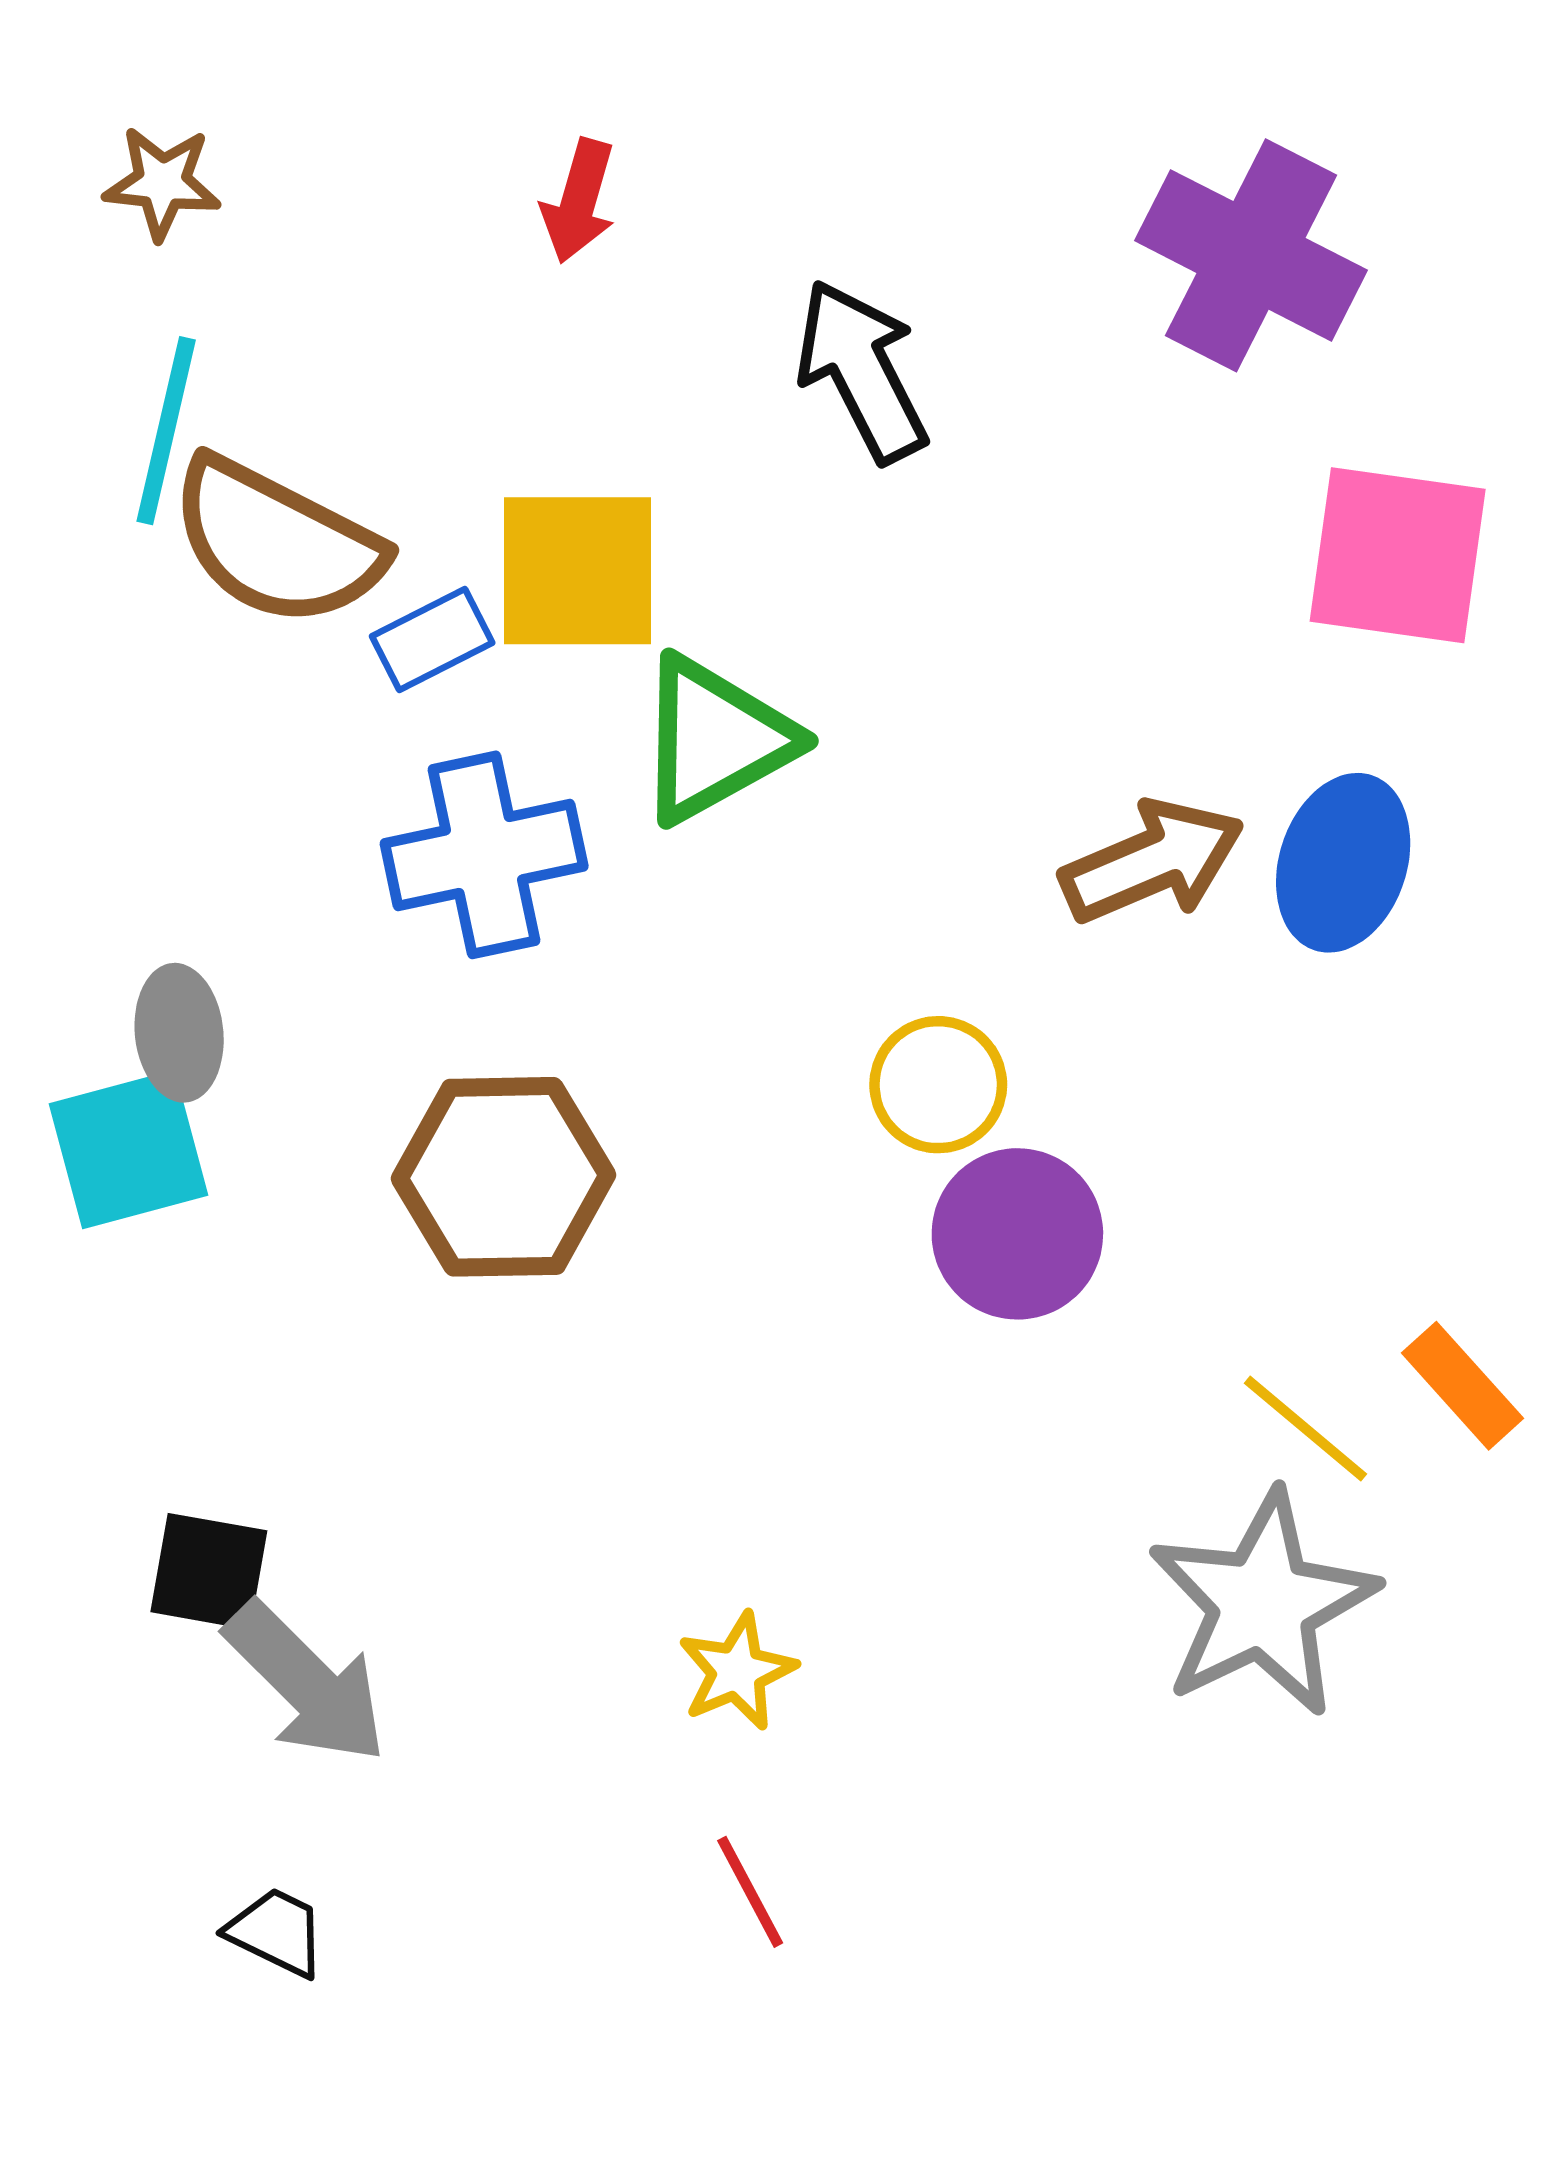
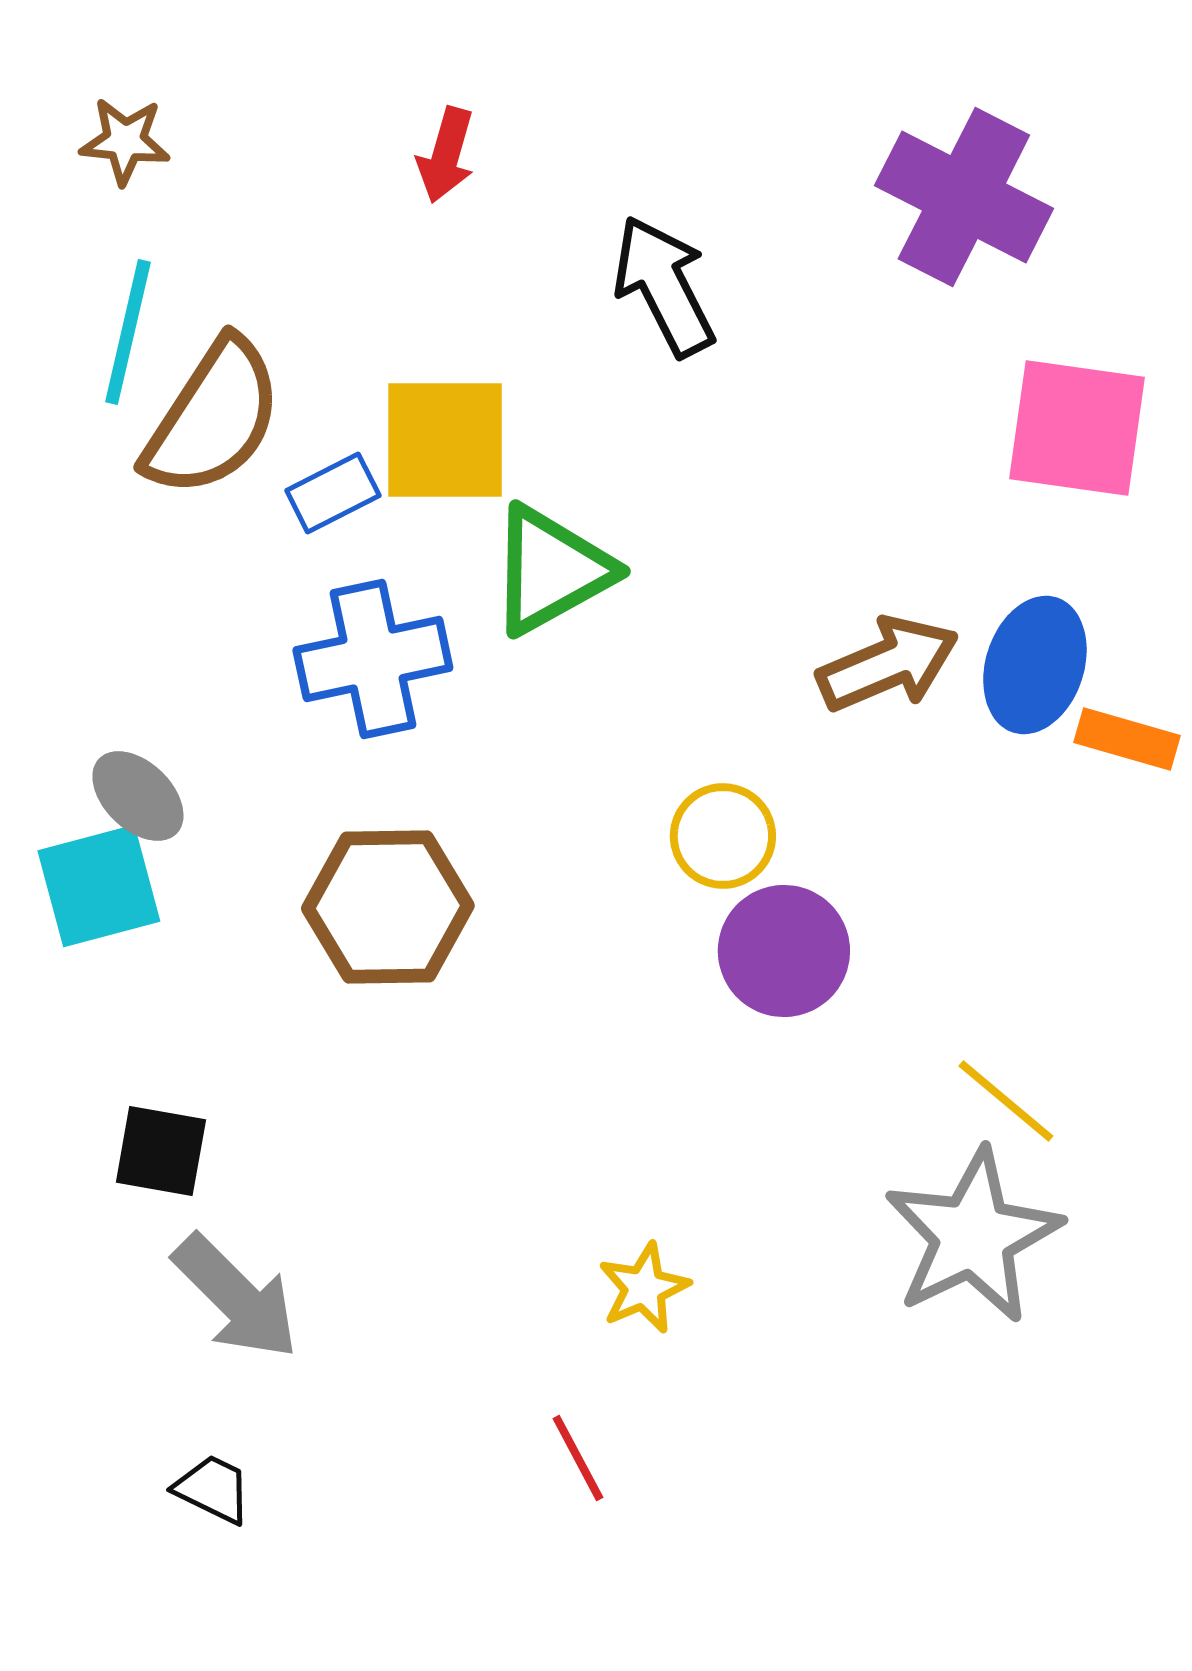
brown semicircle: (276, 542) -> (213, 418), turned -84
gray ellipse: (179, 1033) -> (138, 796), turned -40
orange rectangle: (1463, 1386) -> (1127, 739), moved, turned -32
black square: (209, 1571) -> (161, 1151), moved
yellow star: (737, 1671) -> (644, 1288), moved

